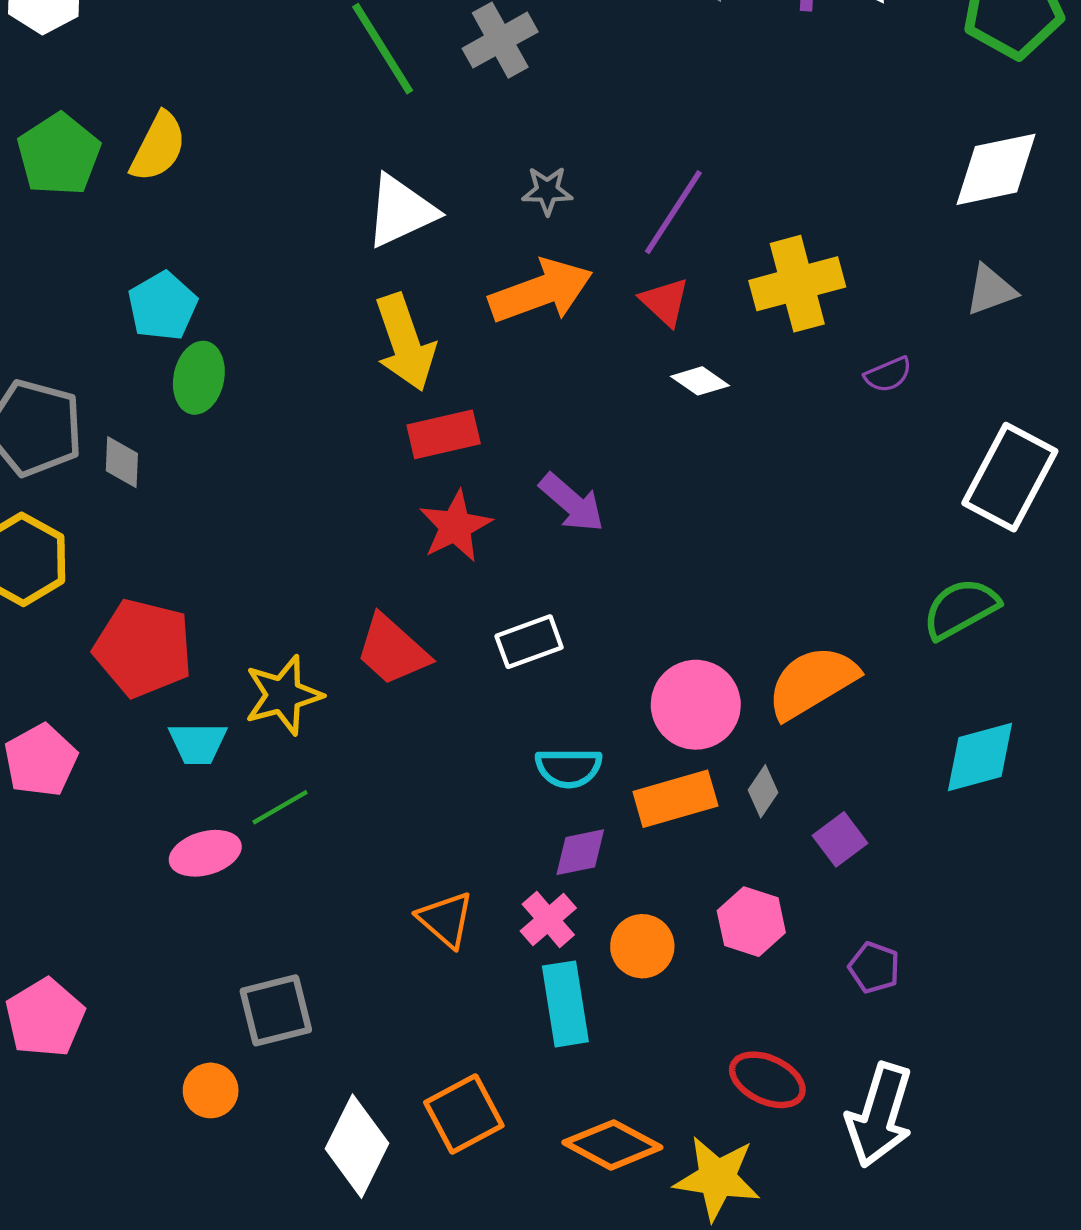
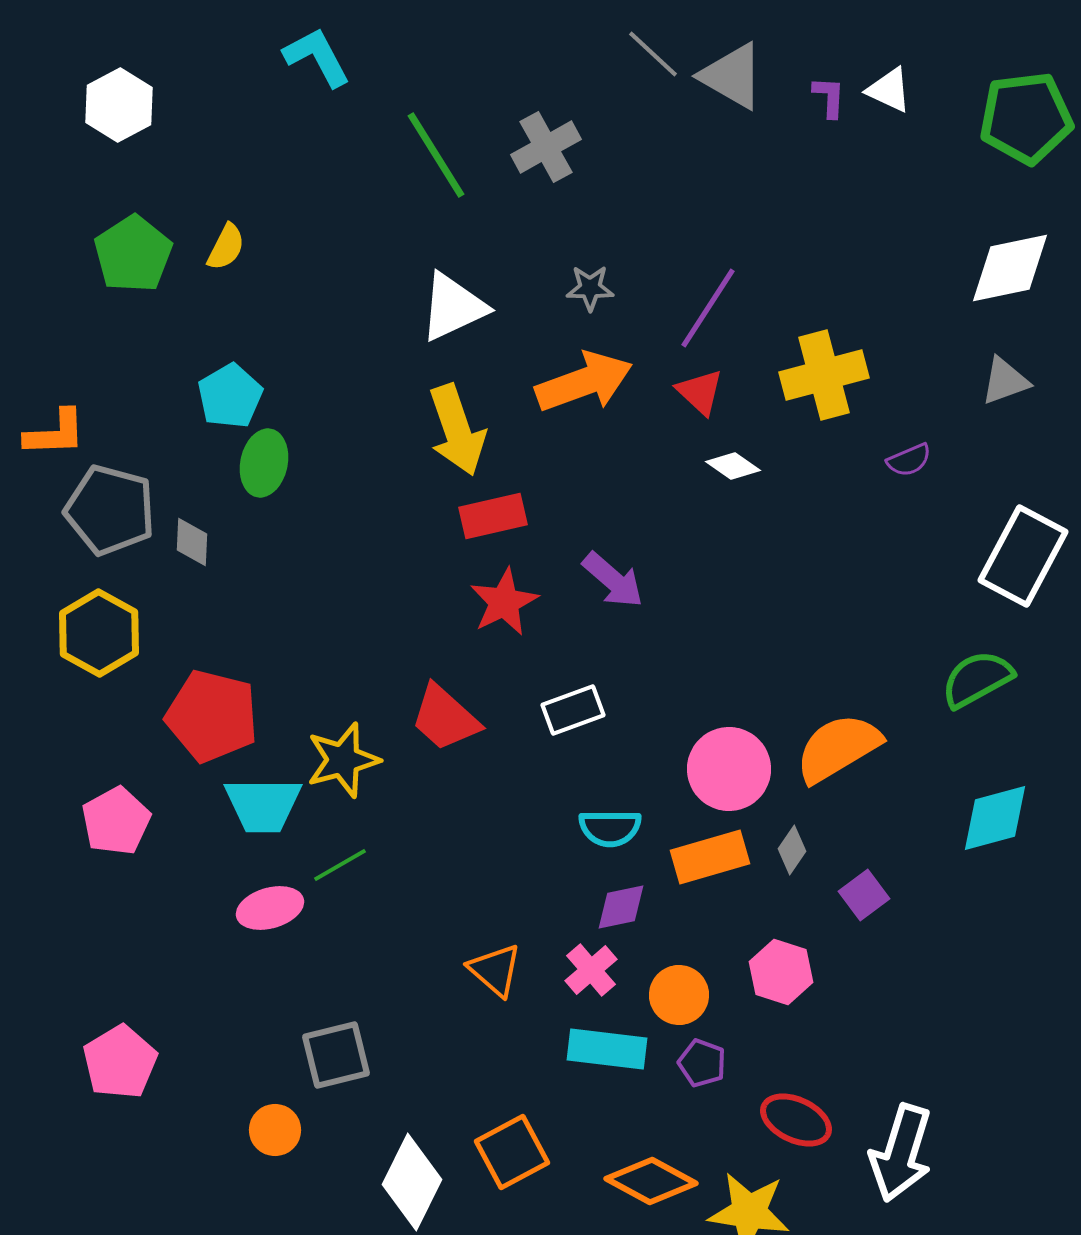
yellow semicircle: (158, 147) -> (226, 247), size x0.7
cyan trapezoid: (198, 743) -> (263, 805), size x1.4
purple pentagon: (874, 968) -> (702, 1063), moved
cyan rectangle: (565, 1004) -> (607, 1049), turned -74

